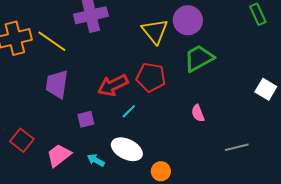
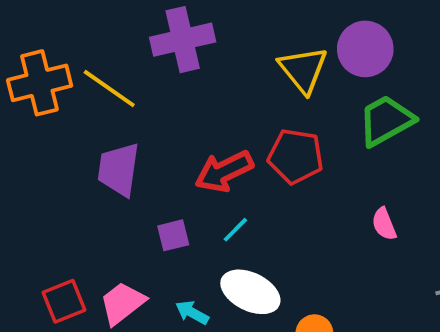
cyan line: (129, 111) -> (235, 230), moved
red square: (22, 140) -> (64, 301), moved, turned 30

